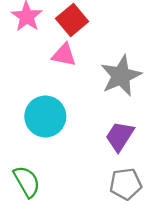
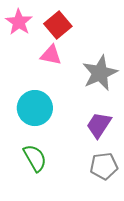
green semicircle: (27, 182) -> (35, 158), moved

